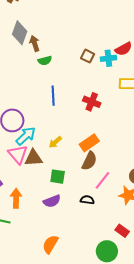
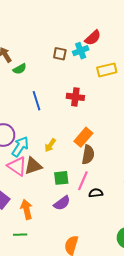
pink line: (102, 180) -> (83, 181), moved

